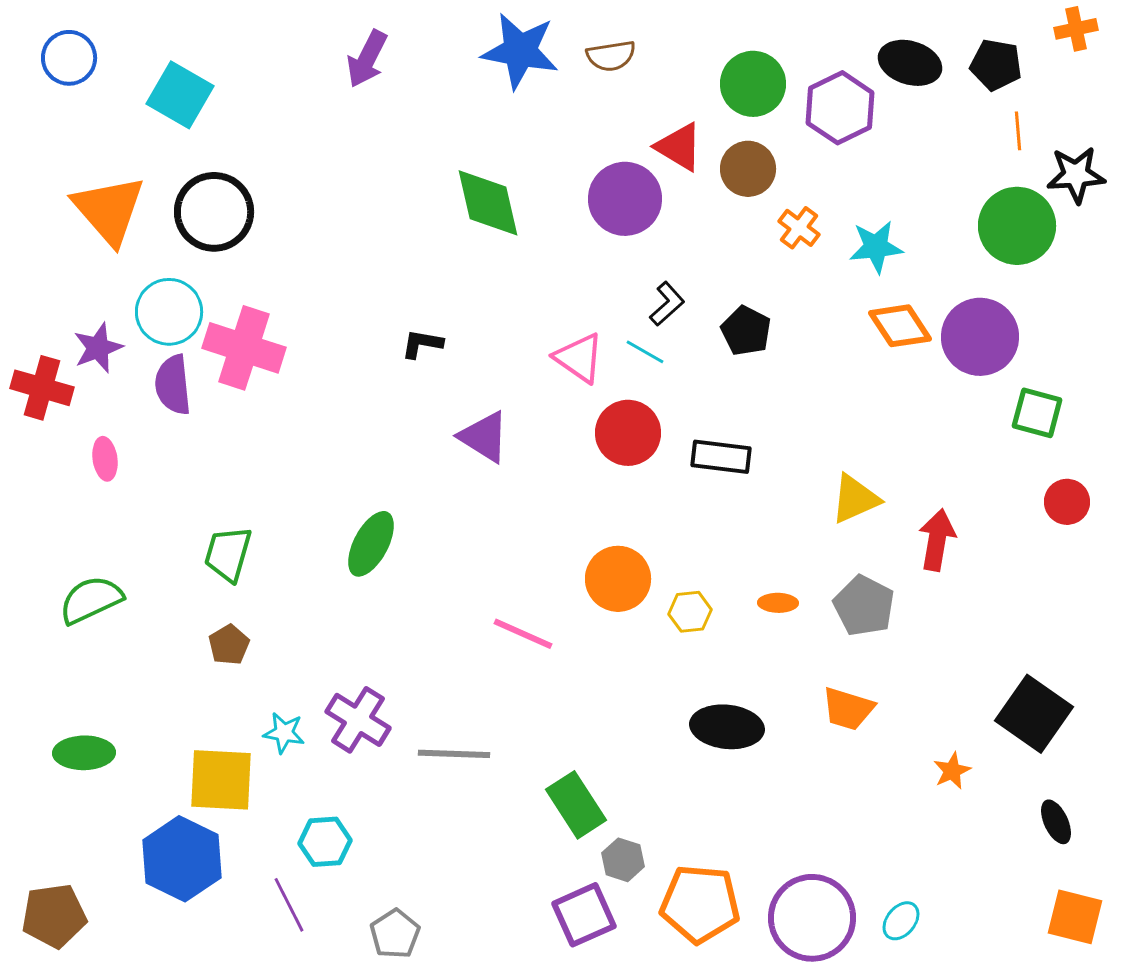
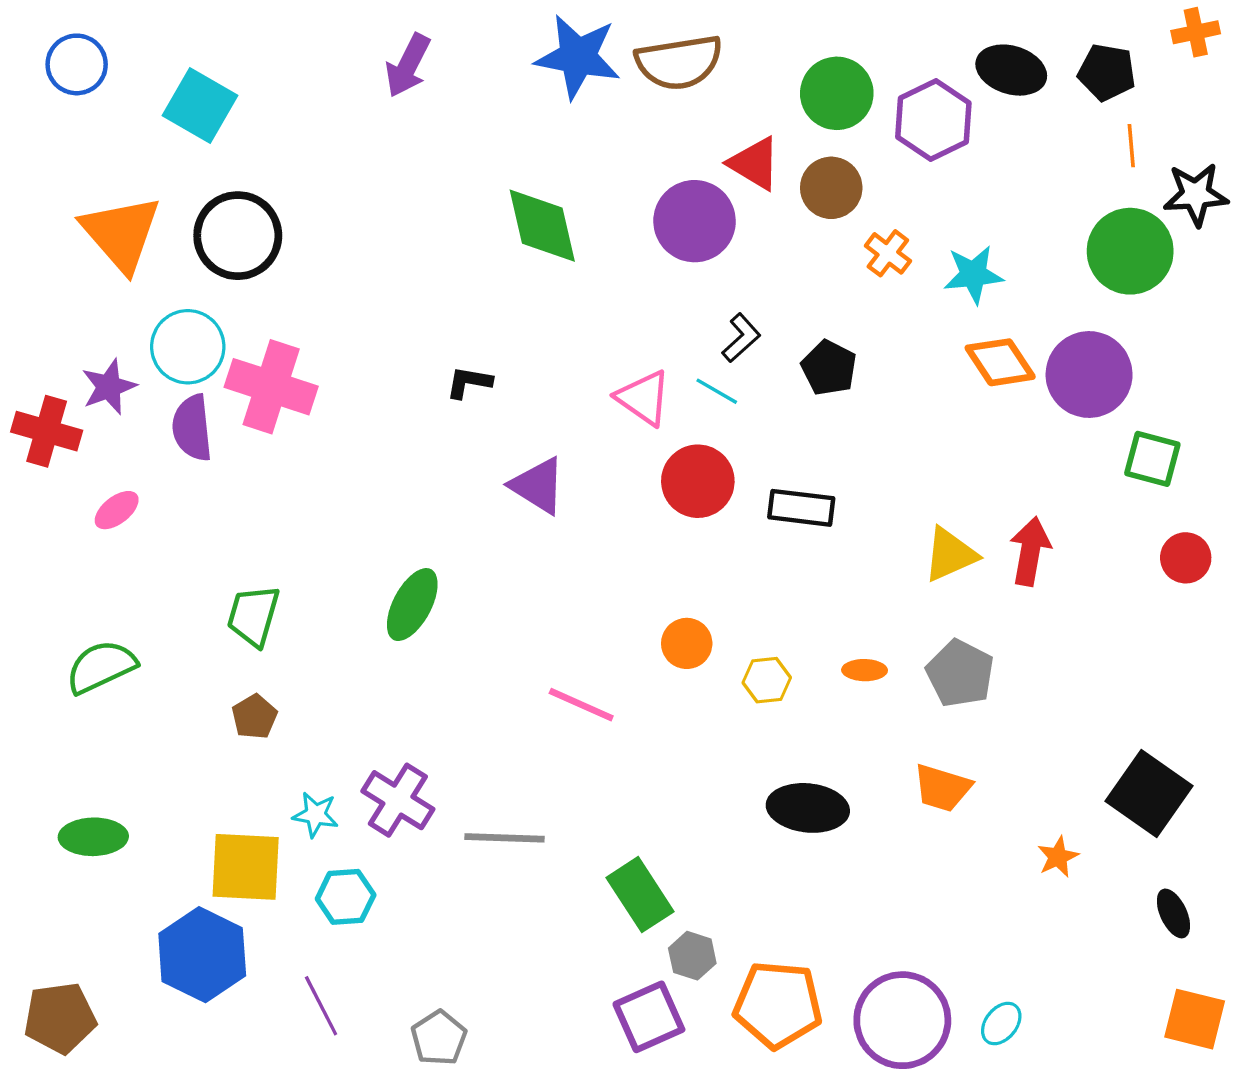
brown semicircle: (611, 56) -> (679, 62), size x1.6
pink ellipse: (105, 459) -> (117, 510), turned 60
red arrow: (937, 540) -> (1030, 551), moved
orange circle: (618, 579) -> (687, 643), size x0.7
cyan hexagon: (325, 842) -> (346, 897), moved

